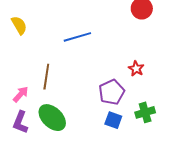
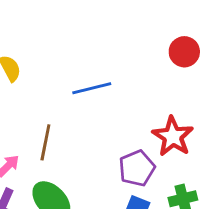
red star: (136, 69) -> (173, 136), size x1.8

